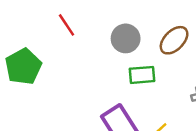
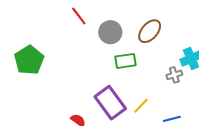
red line: (66, 25) -> (79, 16), moved

